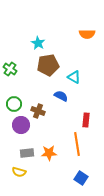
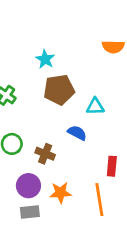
cyan triangle: (74, 77) -> (95, 106), turned -32
purple circle: (21, 125) -> (28, 186), moved
orange star: (49, 153) -> (60, 193), moved

